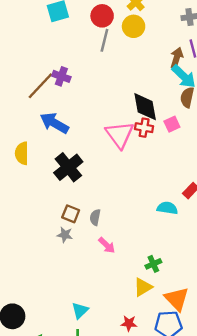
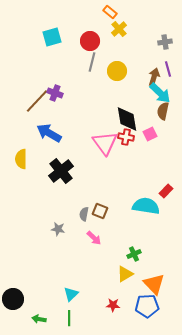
yellow circle: (134, 26) -> (117, 71), moved
cyan semicircle: (167, 208) -> (146, 206), size x1.5
brown square: (71, 214) -> (100, 211), moved

